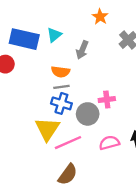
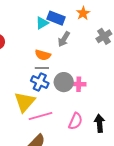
blue rectangle: (24, 39) -> (56, 18), moved, size x0.7
gray circle: (88, 114) -> (64, 82), moved
pink semicircle: (109, 143) -> (75, 121), turned 120

